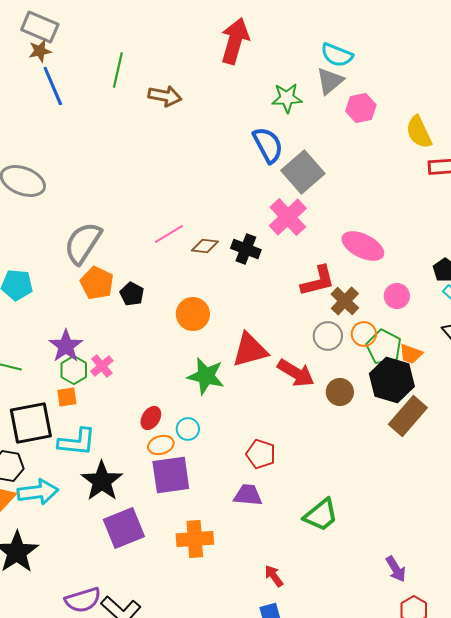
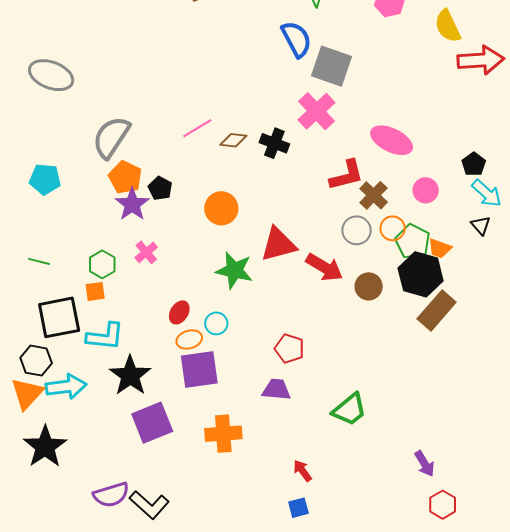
gray square: (303, 172) -> (331, 66), turned -30
purple star: (66, 346) -> (132, 204), moved
pink cross: (102, 366) -> (146, 252), moved

